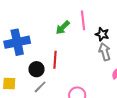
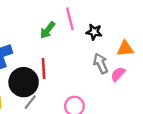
gray arrow: (105, 52) -> (101, 63), moved
black circle: (36, 69) -> (24, 82), size x1.6

